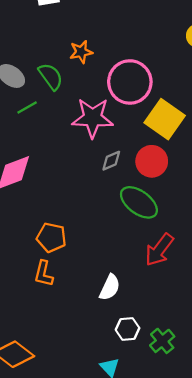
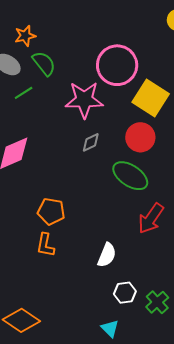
orange star: (81, 52) -> (25, 36), moved
gray diamond: (111, 161) -> (91, 142), moved

